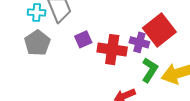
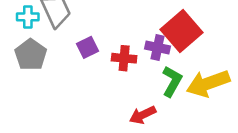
red cross: (112, 50) -> (124, 58), size x0.7

